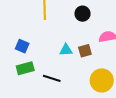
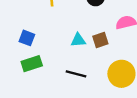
black line: (52, 78) -> (76, 74), moved

